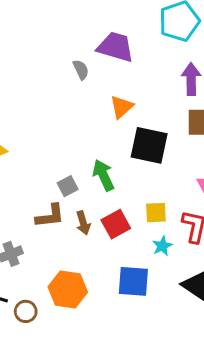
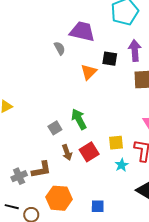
black square: (149, 145) -> (110, 59), moved, size x0.6
brown L-shape: (50, 216) -> (41, 170), moved
blue square: (133, 281) -> (98, 206), moved, size x0.6

